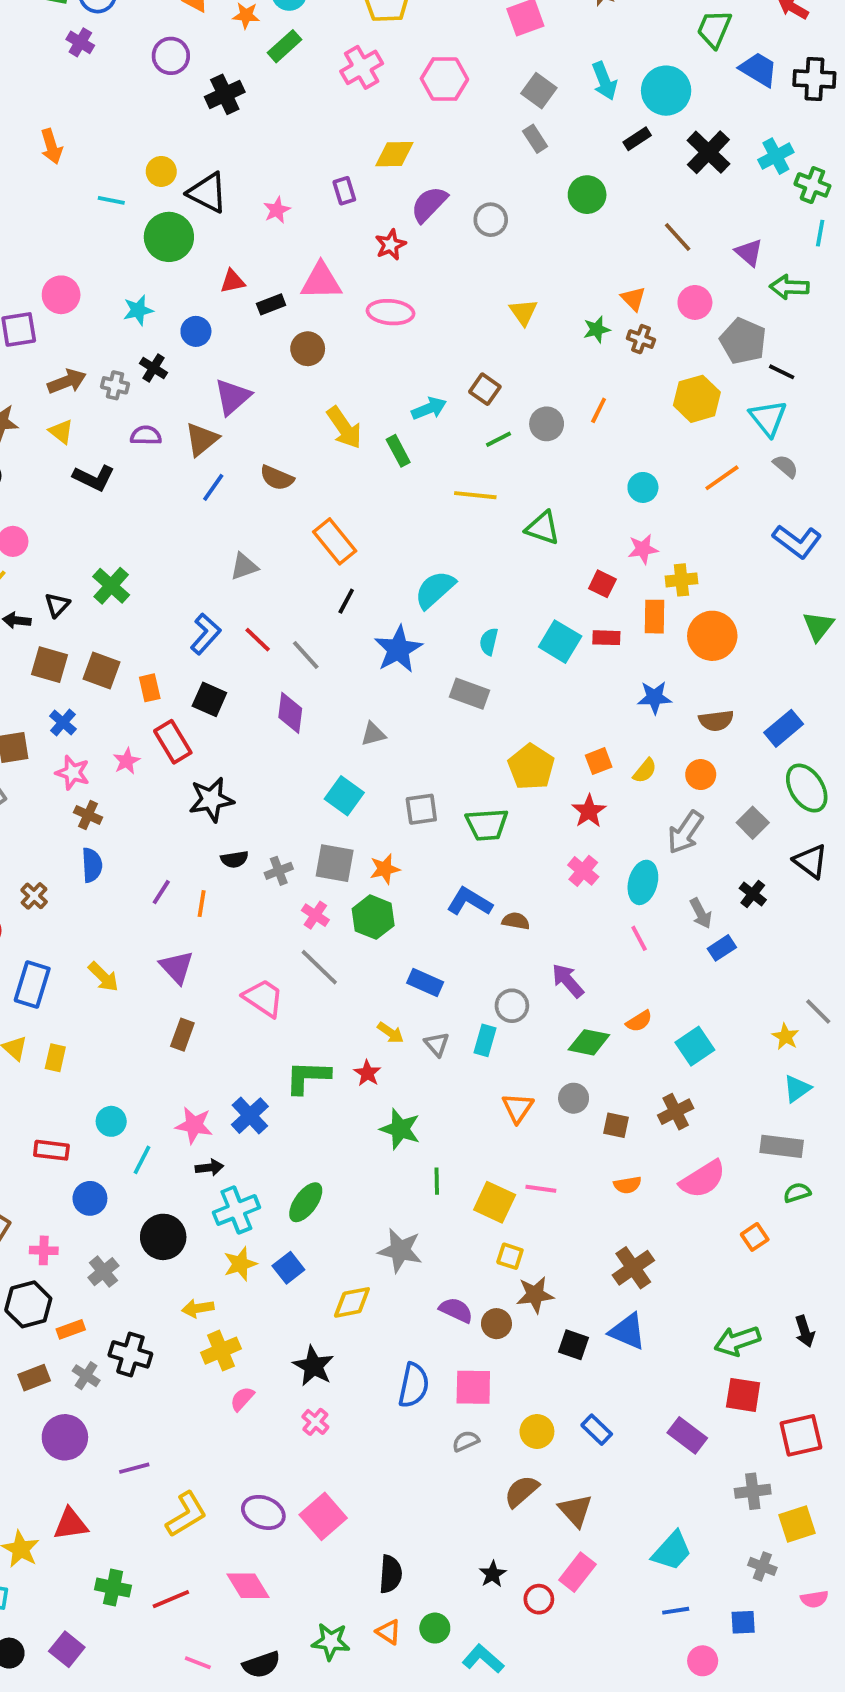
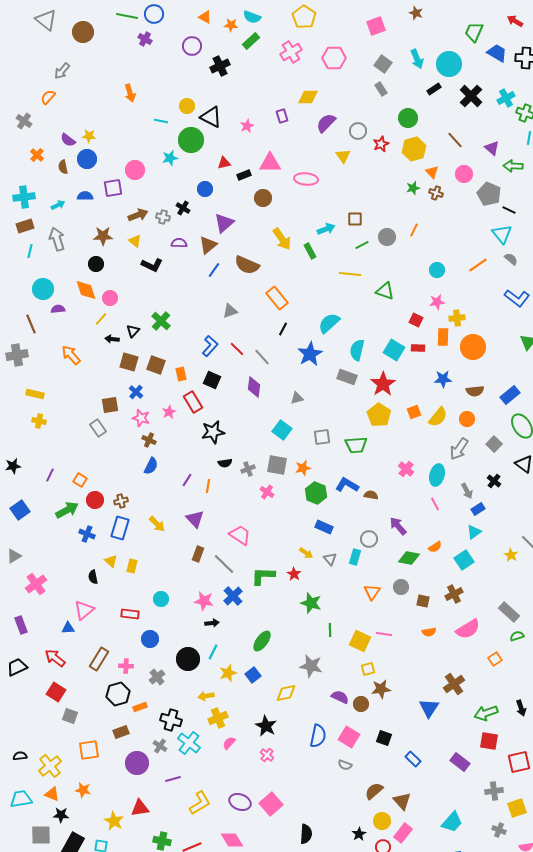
red star: (391, 245) -> (381, 144), moved
cyan star: (138, 310) -> (170, 158), moved
yellow triangle: (523, 312) -> (343, 156), moved
brown square: (485, 389) -> (355, 219), turned -35
yellow hexagon: (697, 399) -> (414, 149), moved
brown semicircle: (277, 478) -> (247, 265), size x1.4
cyan semicircle: (489, 642) -> (357, 350), size x1.5
yellow semicircle: (645, 771) -> (438, 417), size x1.5
red star: (589, 811) -> (383, 384), moved, size x1.4
blue semicircle: (92, 865) -> (151, 466), turned 30
brown cross: (34, 896) -> (121, 501), moved, turned 32
green hexagon: (373, 917) -> (316, 493), moved
gray line: (319, 967) -> (224, 564), moved
cyan triangle: (797, 1089) -> (474, 532), moved
gray rectangle: (782, 1146) -> (509, 612), turned 35
cyan line: (142, 1160) -> (213, 652), moved
cyan cross: (236, 1210) -> (189, 743), moved, turned -30
yellow square: (510, 1256) -> (368, 669), turned -32
brown cross: (633, 1268) -> (454, 684), moved
blue triangle: (628, 1331) -> (429, 708), turned 40
black square: (574, 1345) -> (384, 738), moved
gray cross: (86, 1376) -> (160, 746), moved
pink square: (473, 1387) -> (349, 737), turned 30
yellow circle: (537, 1432) -> (382, 821), moved
gray semicircle: (466, 1441) -> (345, 765), turned -136

